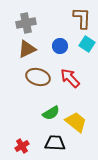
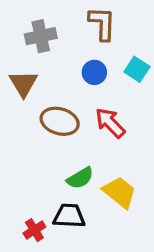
brown L-shape: (82, 18) -> (102, 24), moved
brown triangle: (27, 49) -> (23, 83), moved, turned -36
black trapezoid: (55, 143) -> (69, 216), moved

